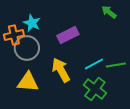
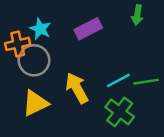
green arrow: (109, 12) -> (137, 15), turned -119
purple rectangle: (68, 35) -> (88, 29), moved
yellow triangle: (28, 82) -> (35, 103), turned -30

